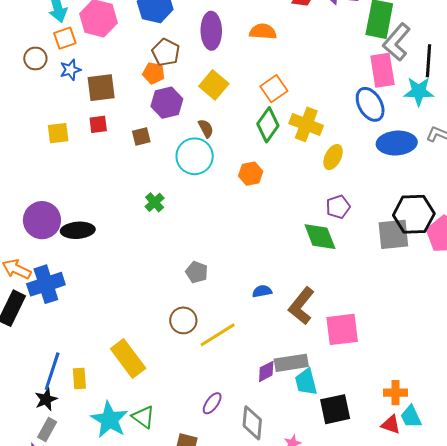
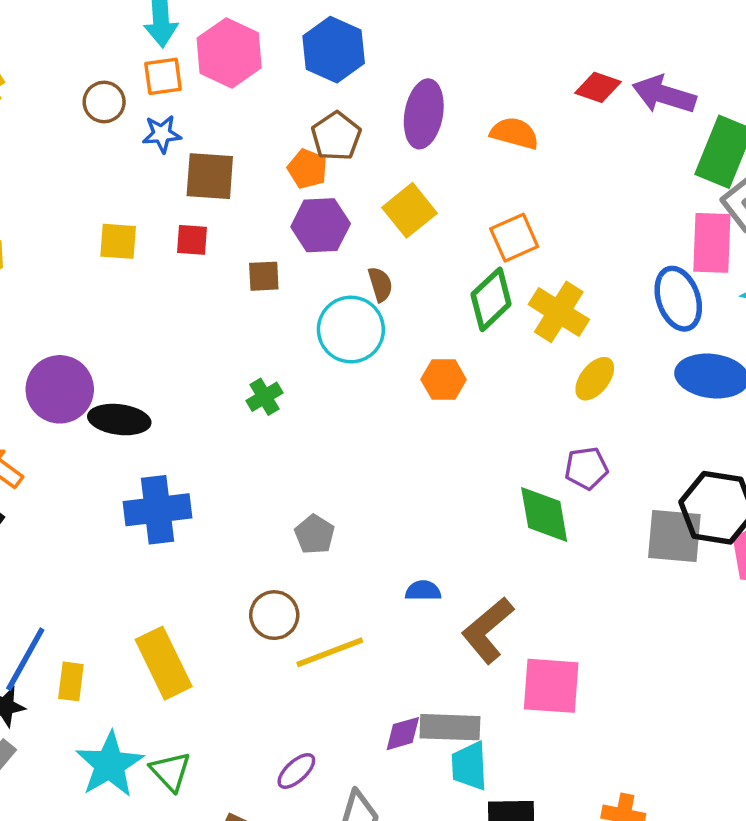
blue cross: (46, 284) -> (158, 510), moved

